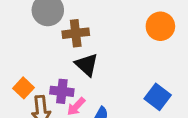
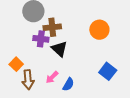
orange circle: (160, 26) -> (99, 30), moved
purple cross: (62, 91) -> (41, 39), moved

